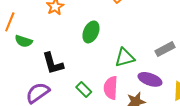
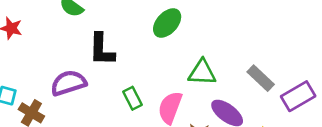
gray rectangle: (165, 49) -> (261, 78), turned 54

